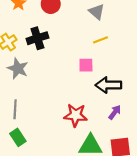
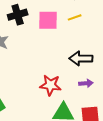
pink square: (86, 65) -> (48, 20), moved, size x1.5
purple arrow: (115, 112) -> (86, 83), turned 48

